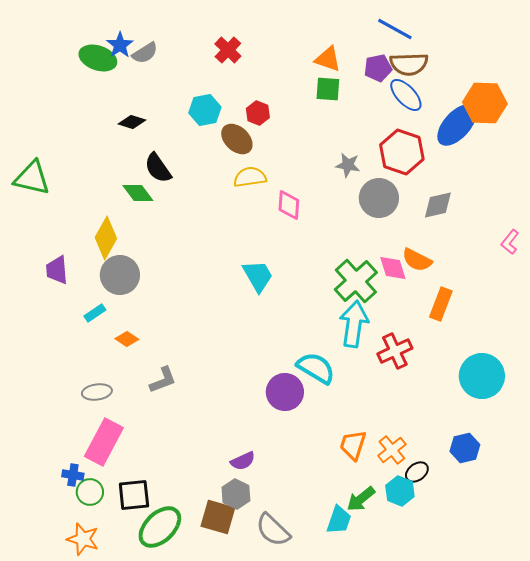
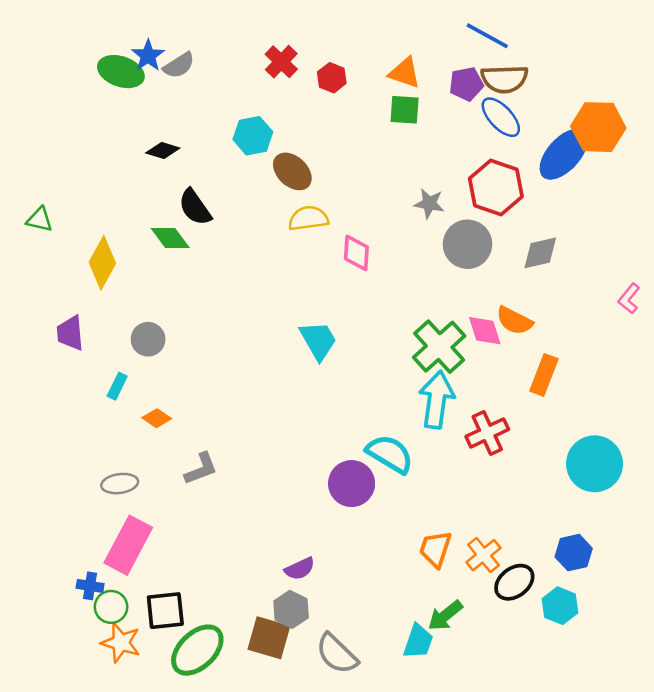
red hexagon: (258, 113) -> (332, 78), moved
green triangle: (32, 178) -> (39, 220), size x0.6
yellow diamond: (106, 238) -> (102, 263), moved
gray circle: (120, 275) -> (148, 339), size x0.7
cyan rectangle: (95, 313) -> (117, 386), turned -30
black ellipse: (417, 472) -> (514, 582), size x1.4
cyan hexagon: (400, 491) -> (560, 606), moved
orange star: (83, 539) -> (121, 643), moved

